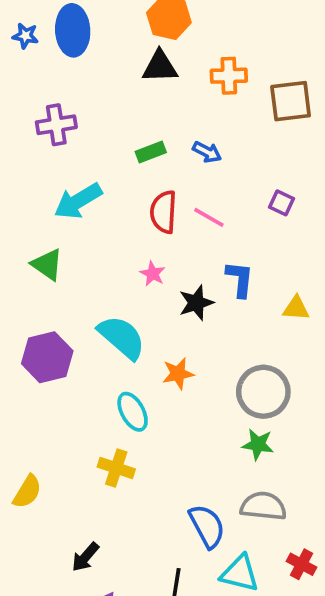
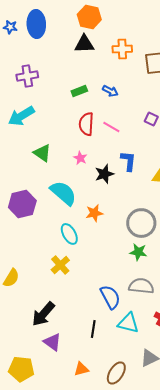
cyan arrow: (78, 201) -> (21, 116), moved
green triangle: (47, 265) -> (42, 153), moved
yellow cross: (116, 468) -> (60, 265), turned 30
black arrow: (85, 557) -> (43, 314), size x1.5

